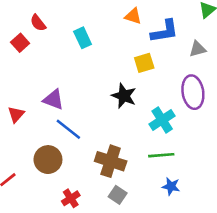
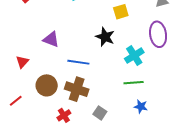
red triangle: (16, 114) -> (22, 62), moved
blue line: (68, 129) -> (78, 62), moved, turned -30
brown cross: (111, 161) -> (77, 89), moved

